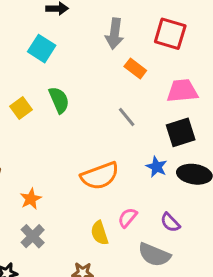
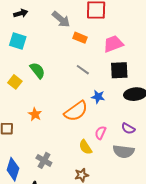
gray arrow: (114, 34) -> (61, 19), turned -42
black square: (181, 132) -> (119, 70), turned 30
blue star: (157, 167) -> (98, 97), moved
orange star: (31, 199) -> (35, 114), moved

